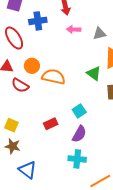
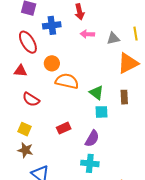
orange circle: (32, 66) -> (52, 63), moved
green triangle: (94, 73) -> (96, 93), moved
red semicircle: (20, 85) -> (31, 99), moved
cyan square: (79, 111) -> (101, 112), moved, turned 32

